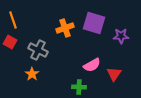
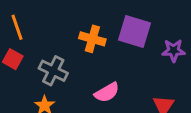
orange cross: (65, 28) -> (92, 39), turned 36
pink semicircle: (92, 65) -> (107, 92), moved

